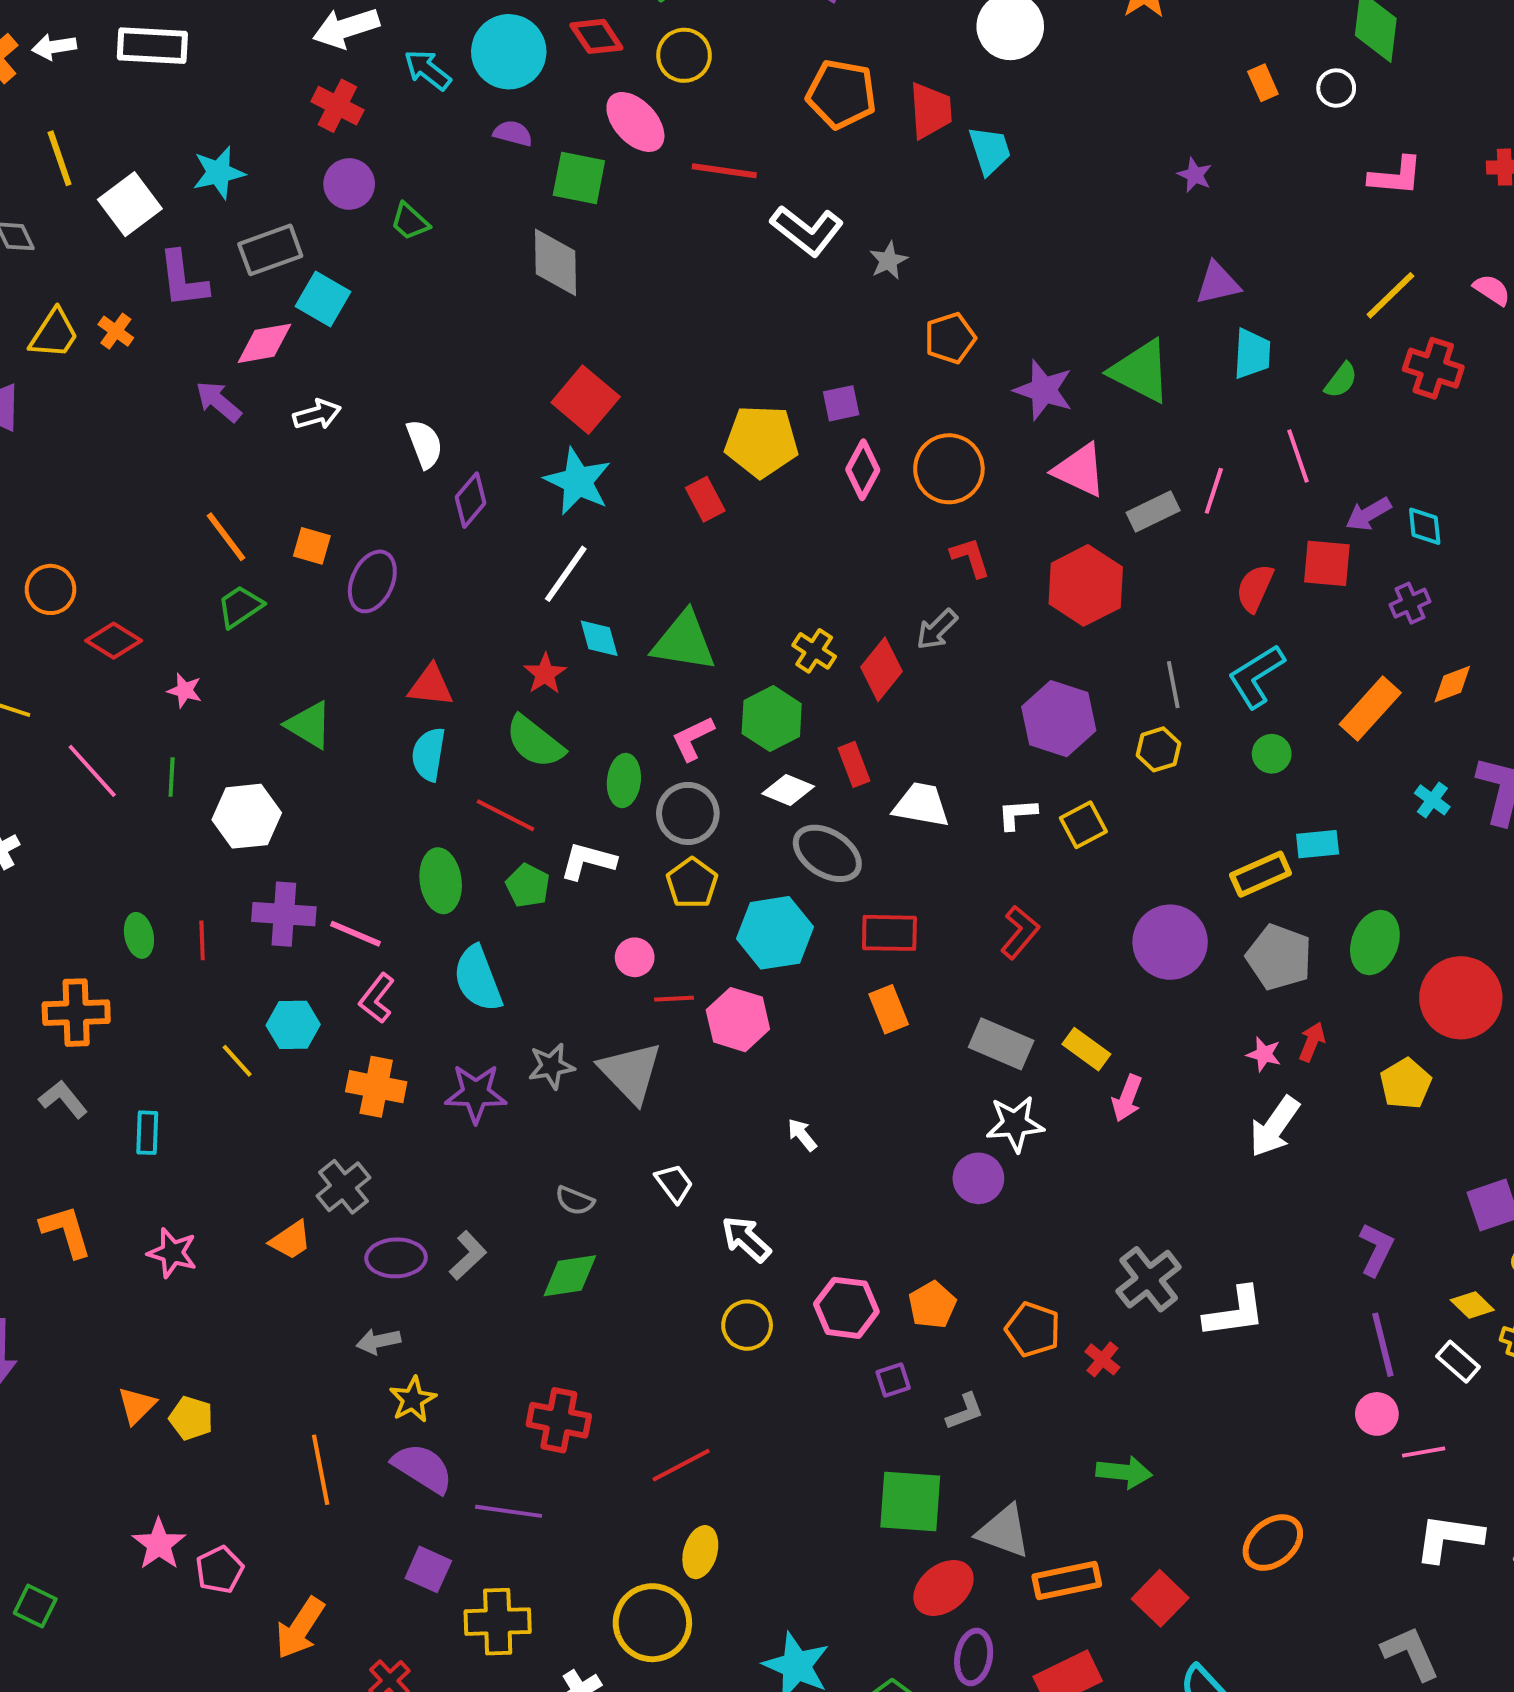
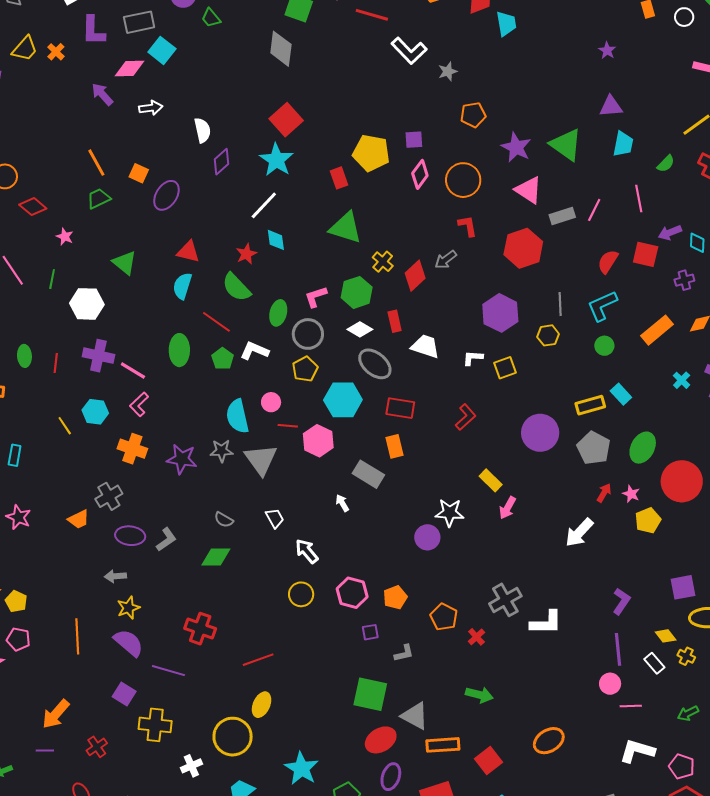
green triangle: (684, 642) -> (346, 228), moved
cyan rectangle: (1318, 844) -> (621, 394), turned 45
cyan semicircle: (478, 979) -> (237, 416), moved
gray rectangle: (1001, 1044) -> (368, 474), moved
pink star: (1264, 1054) -> (631, 494), moved
pink pentagon: (220, 1570) -> (18, 639), moved, turned 30

